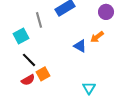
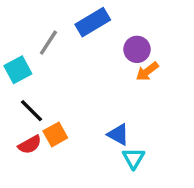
purple circle: (106, 12) -> (137, 49), moved
gray line: (39, 20) -> (48, 43), turned 49
blue triangle: (80, 46) -> (118, 134), moved

